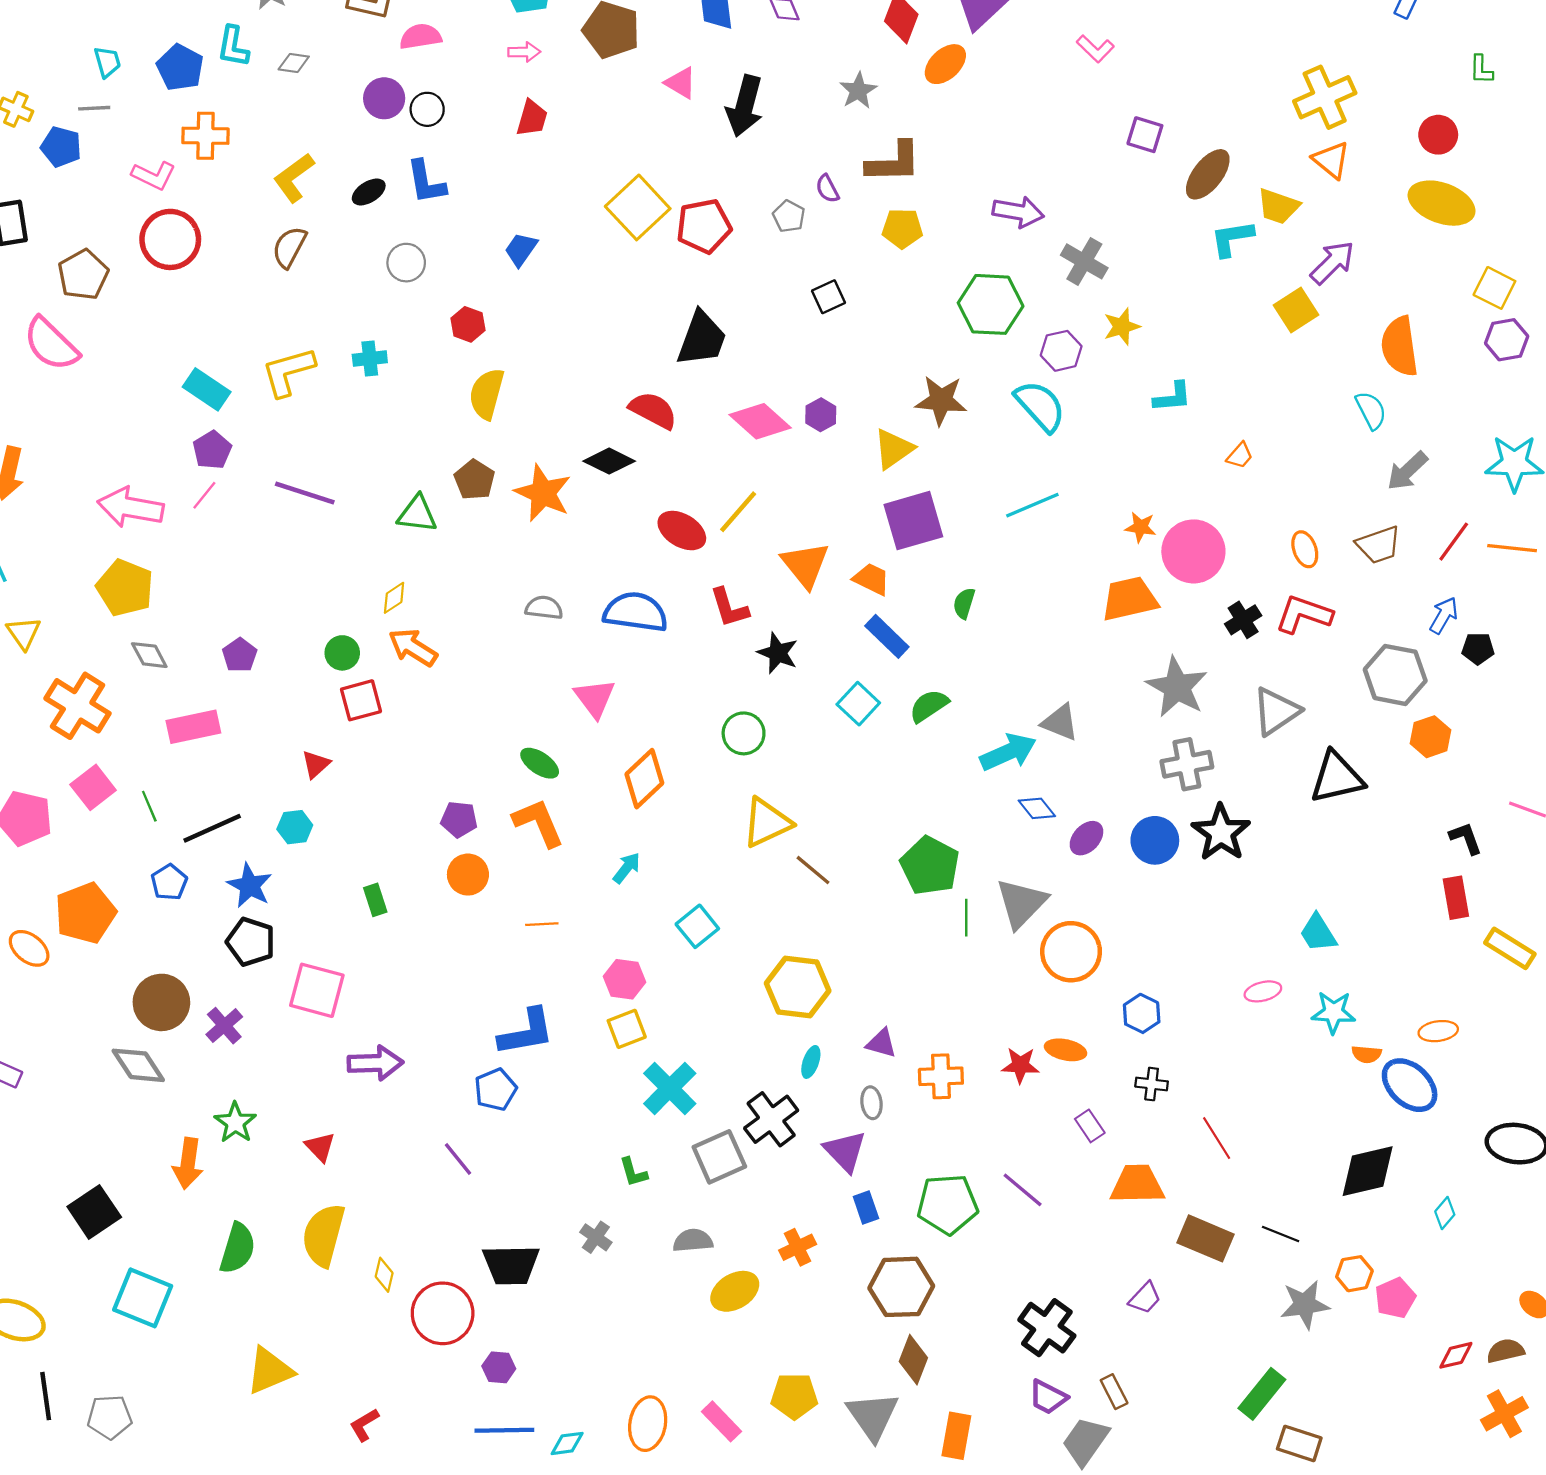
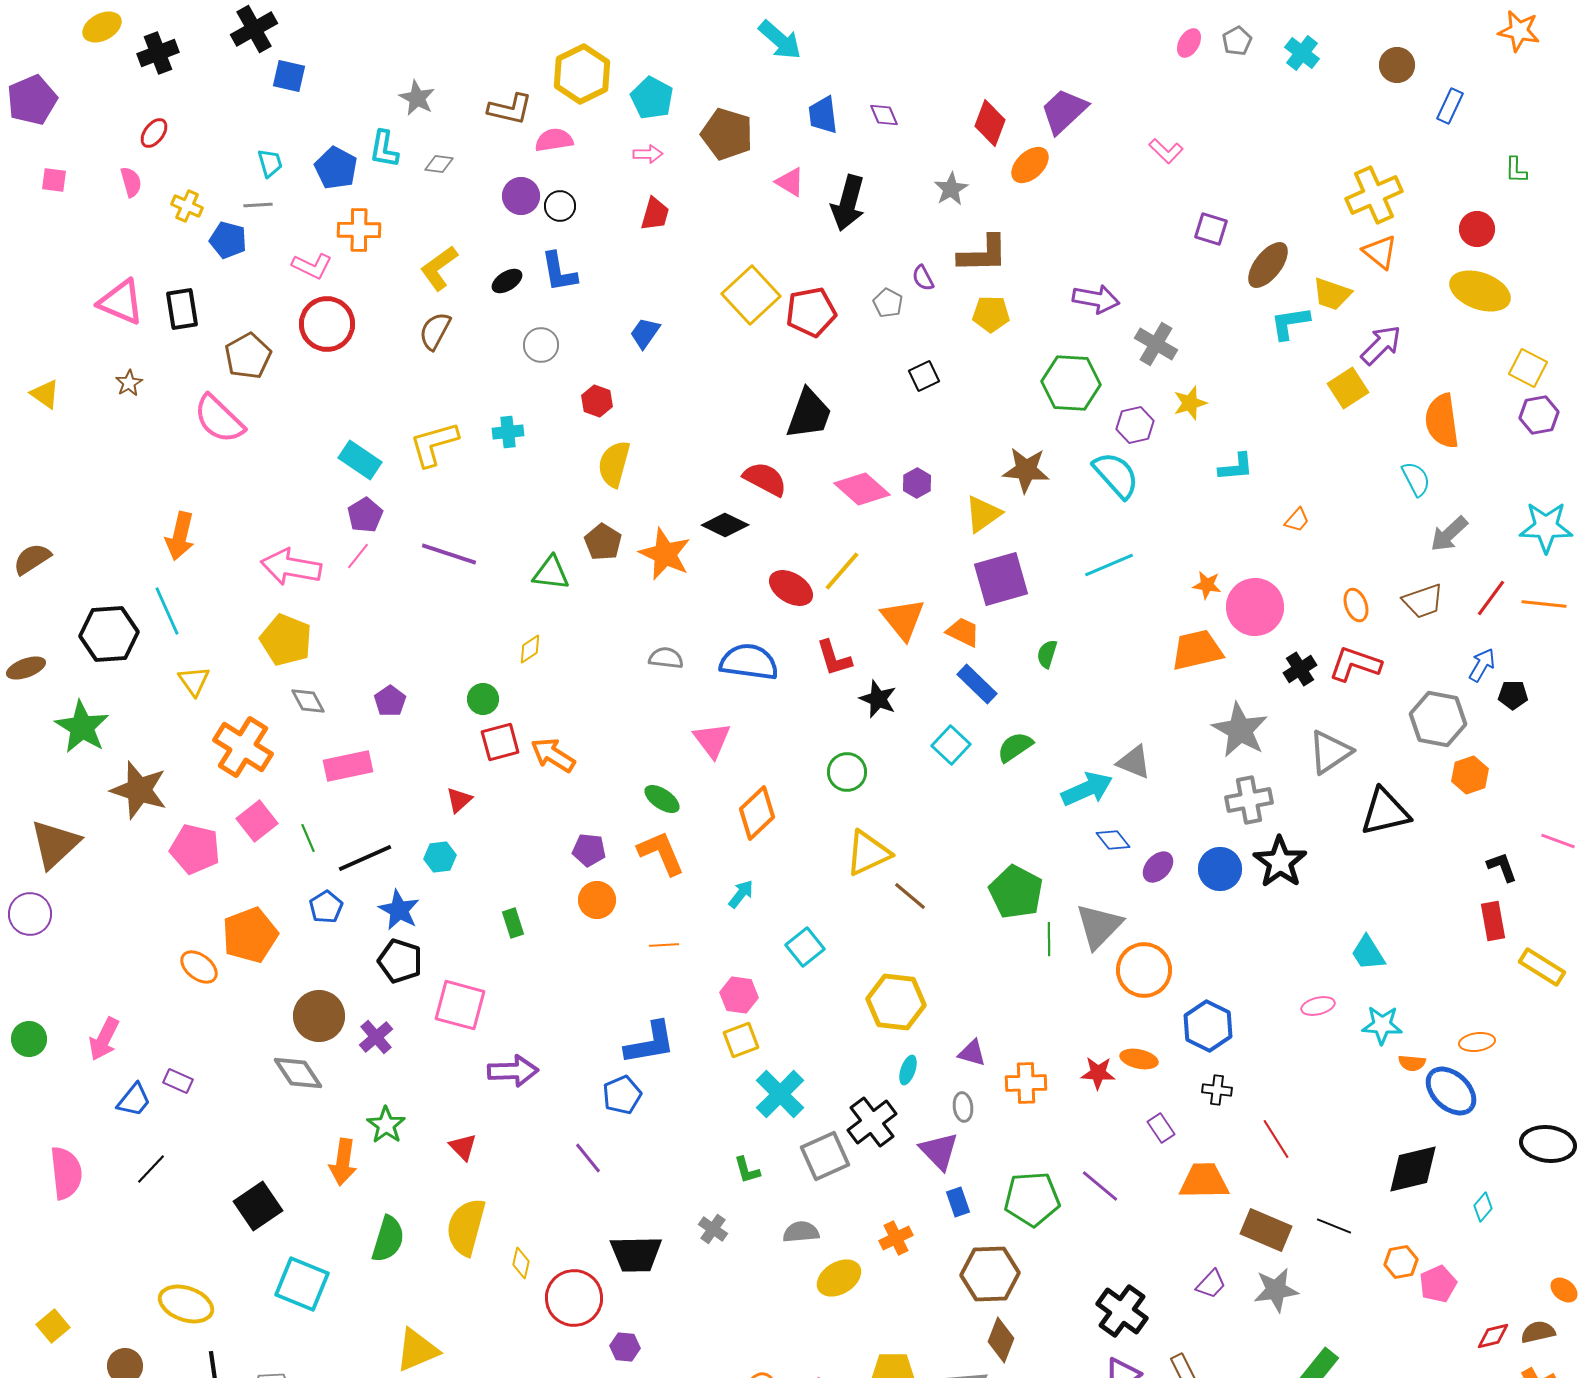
orange arrow: (413, 647) -> (553, 755), moved
blue hexagon: (1142, 1013) -> (1208, 1026), size x1.4
gray star: (1305, 1305) -> (1276, 1290), moved

